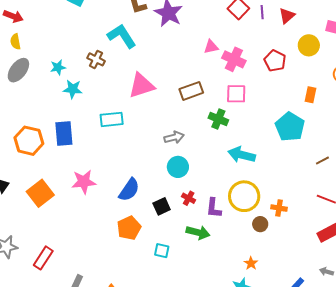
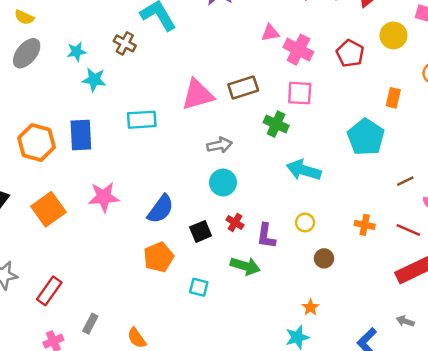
yellow semicircle: (15, 42) -> (24, 17), turned -56
pink triangle: (141, 85) -> (198, 95), moved
yellow circle: (244, 196) -> (305, 222), size x0.5
orange cross: (279, 208) -> (365, 225), moved

